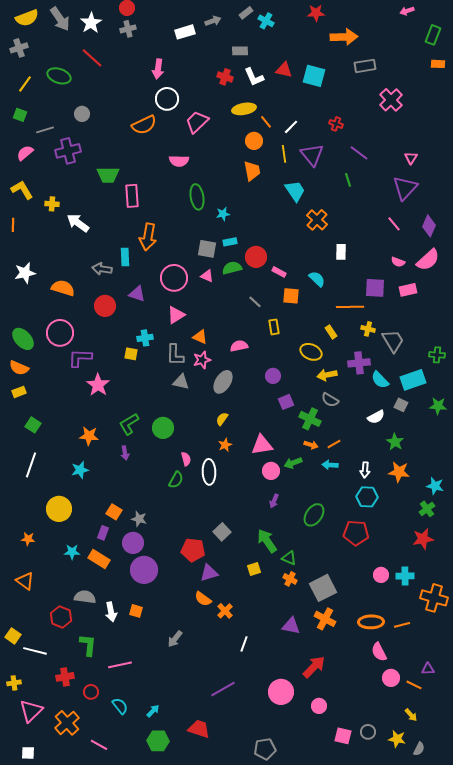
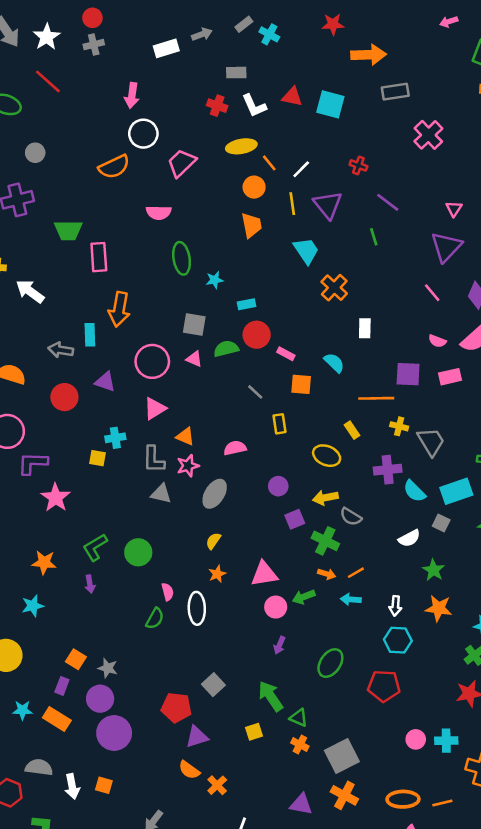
cyan rectangle: (230, 242) -> (246, 304), moved
yellow arrow: (327, 375) -> (325, 498), moved

